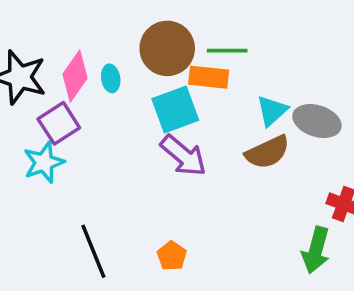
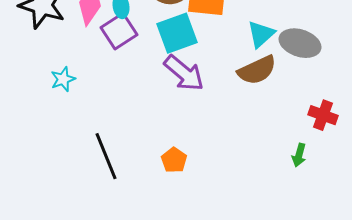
purple square: (59, 123) -> (119, 31), moved
cyan star: (44, 163) -> (63, 79), size x0.7
green arrow: (316, 250) -> (299, 155), size x0.6

